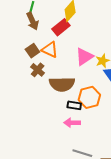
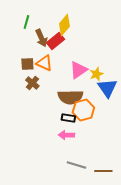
brown arrow: (32, 21) -> (41, 38), moved
brown square: (32, 51) -> (27, 64), turned 32
brown semicircle: (62, 84) -> (70, 97), moved

